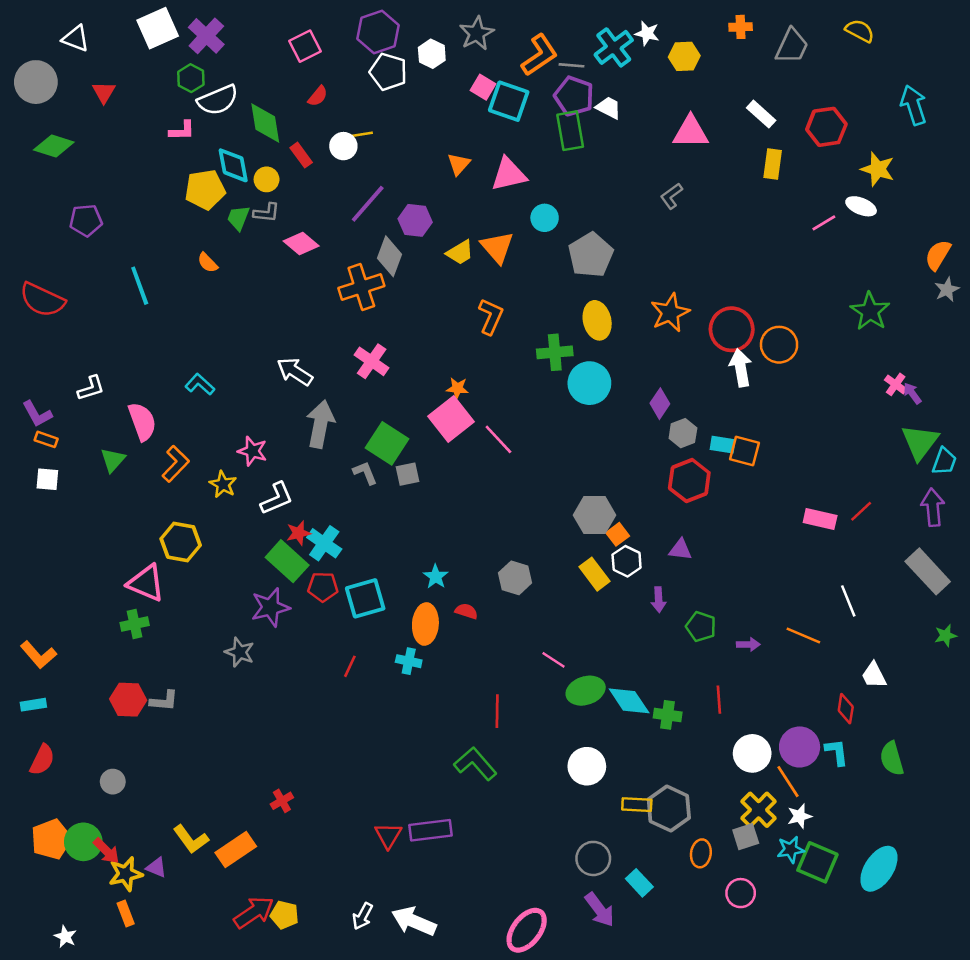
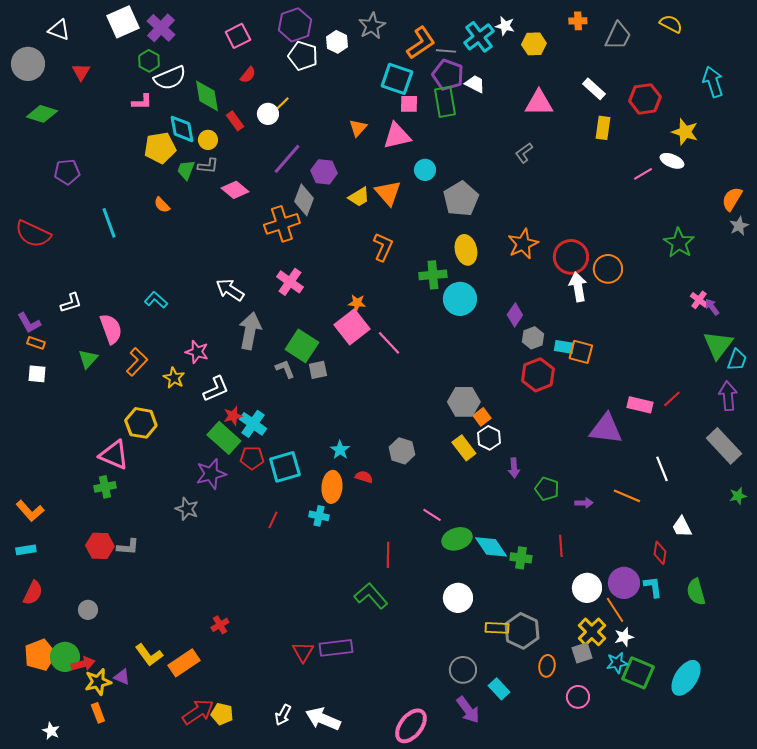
pink square: (483, 87) -> (409, 104), moved, turned -30
yellow line: (360, 135) -> (281, 105), turned -36
purple triangle: (680, 550) -> (606, 429), moved, size x1.8
red arrow: (106, 851) -> (83, 664), turned -60

